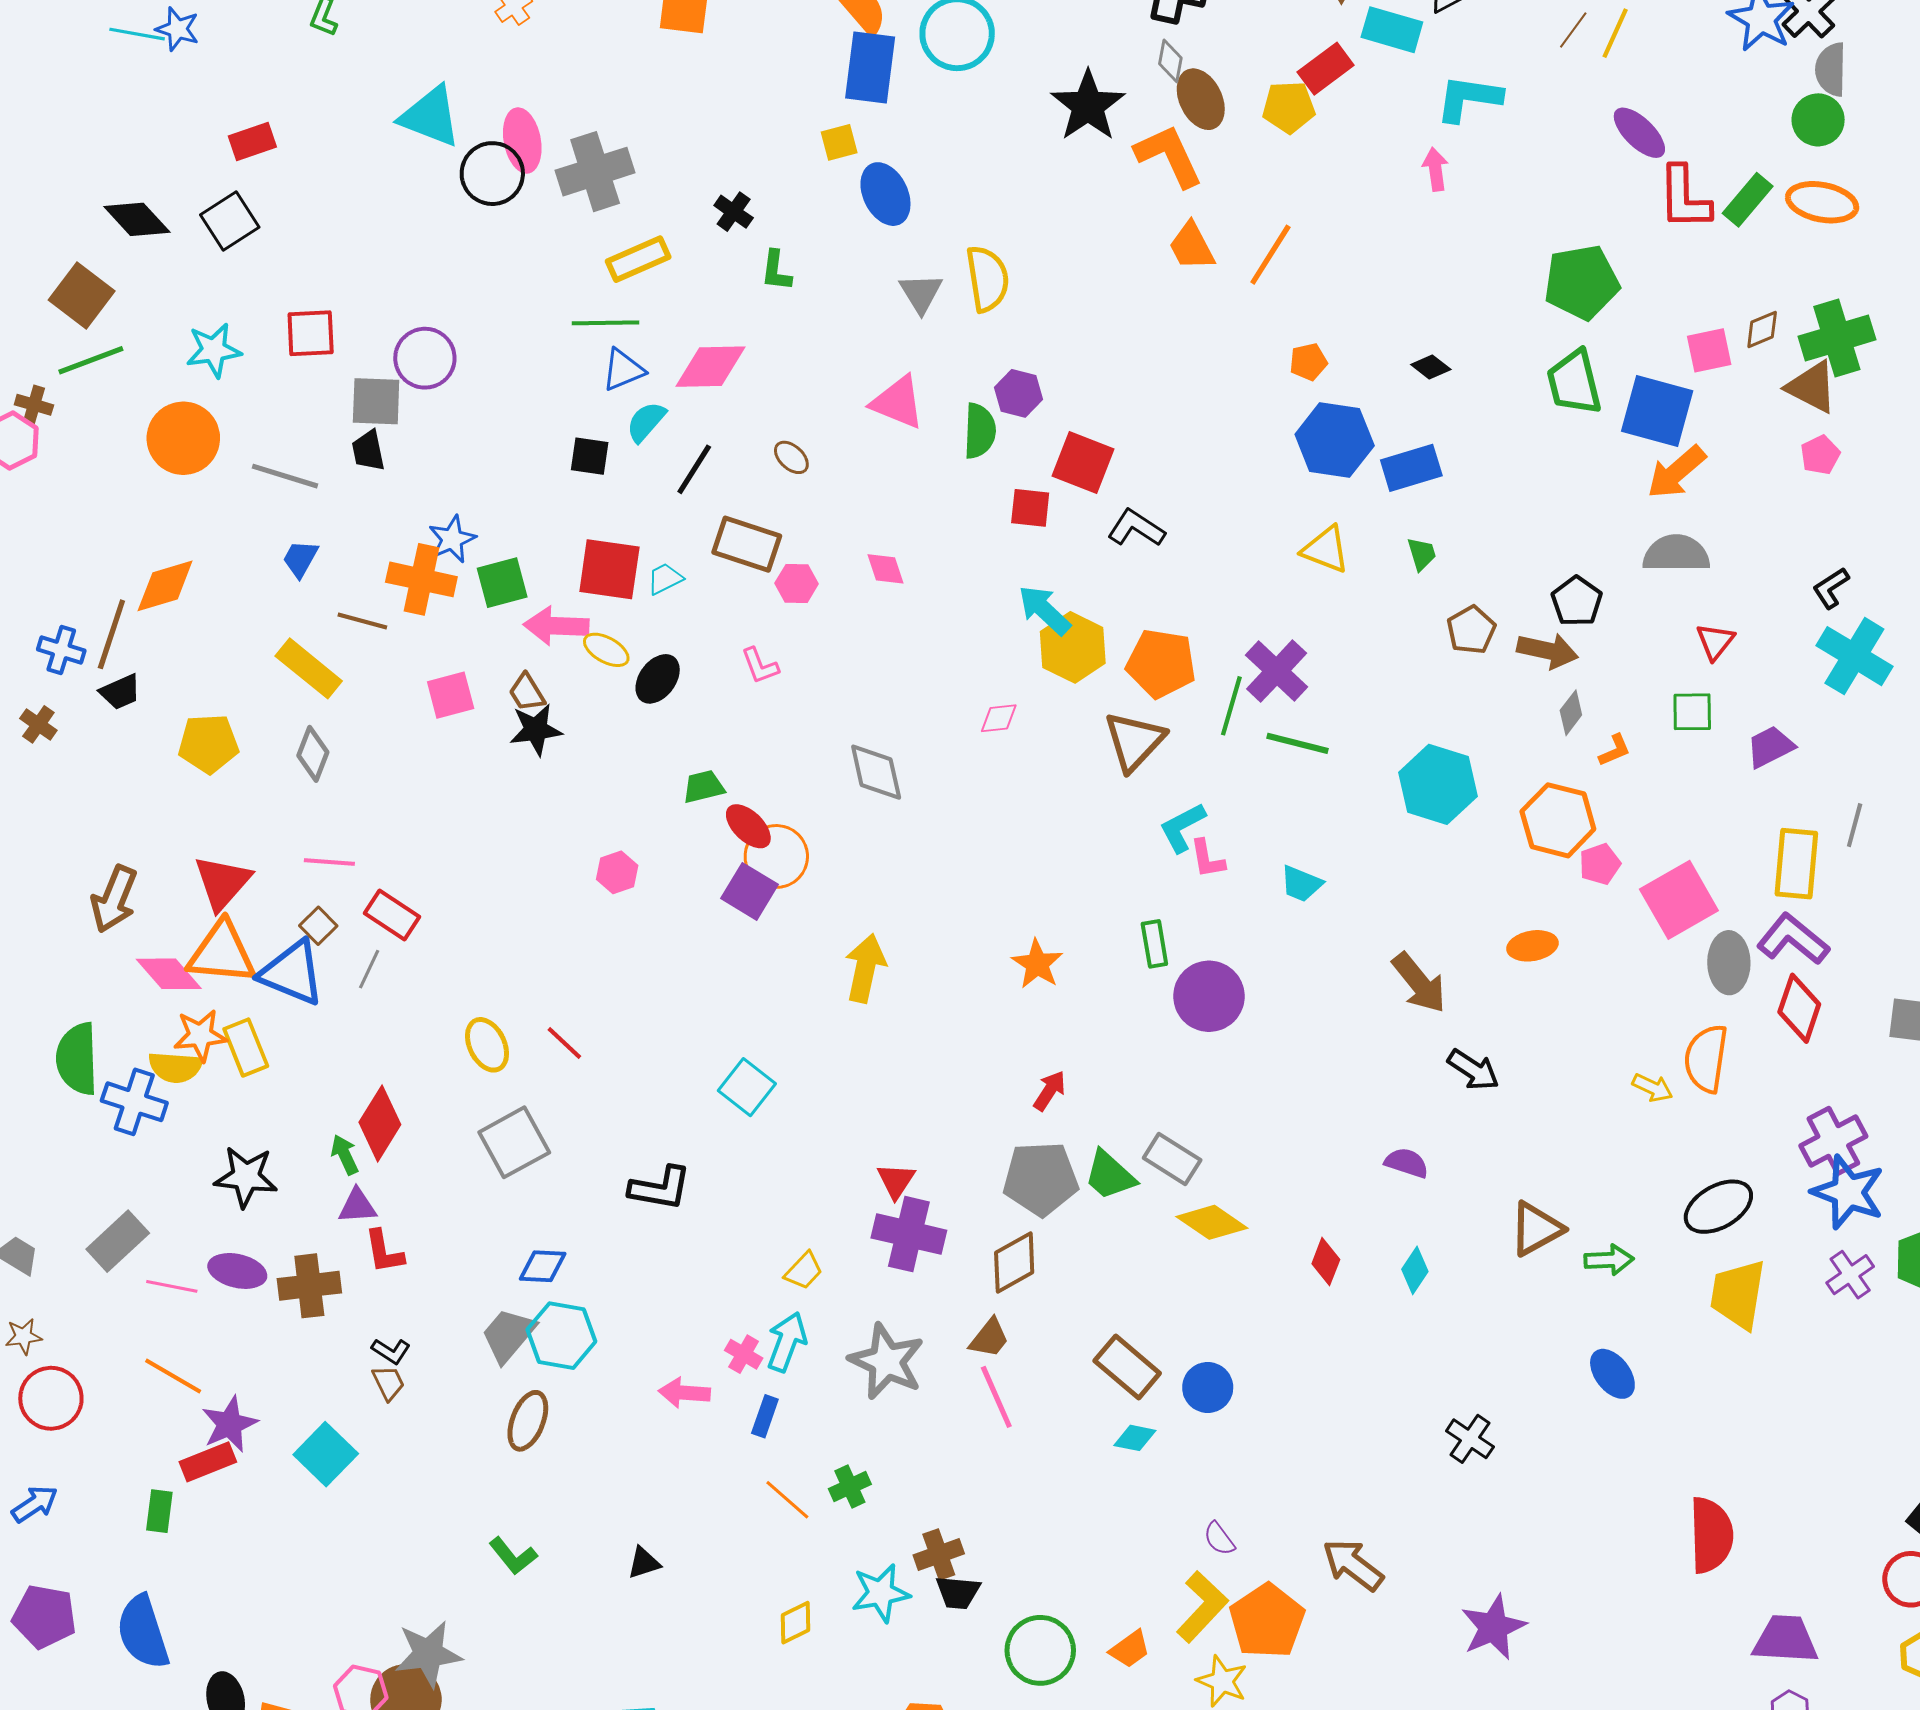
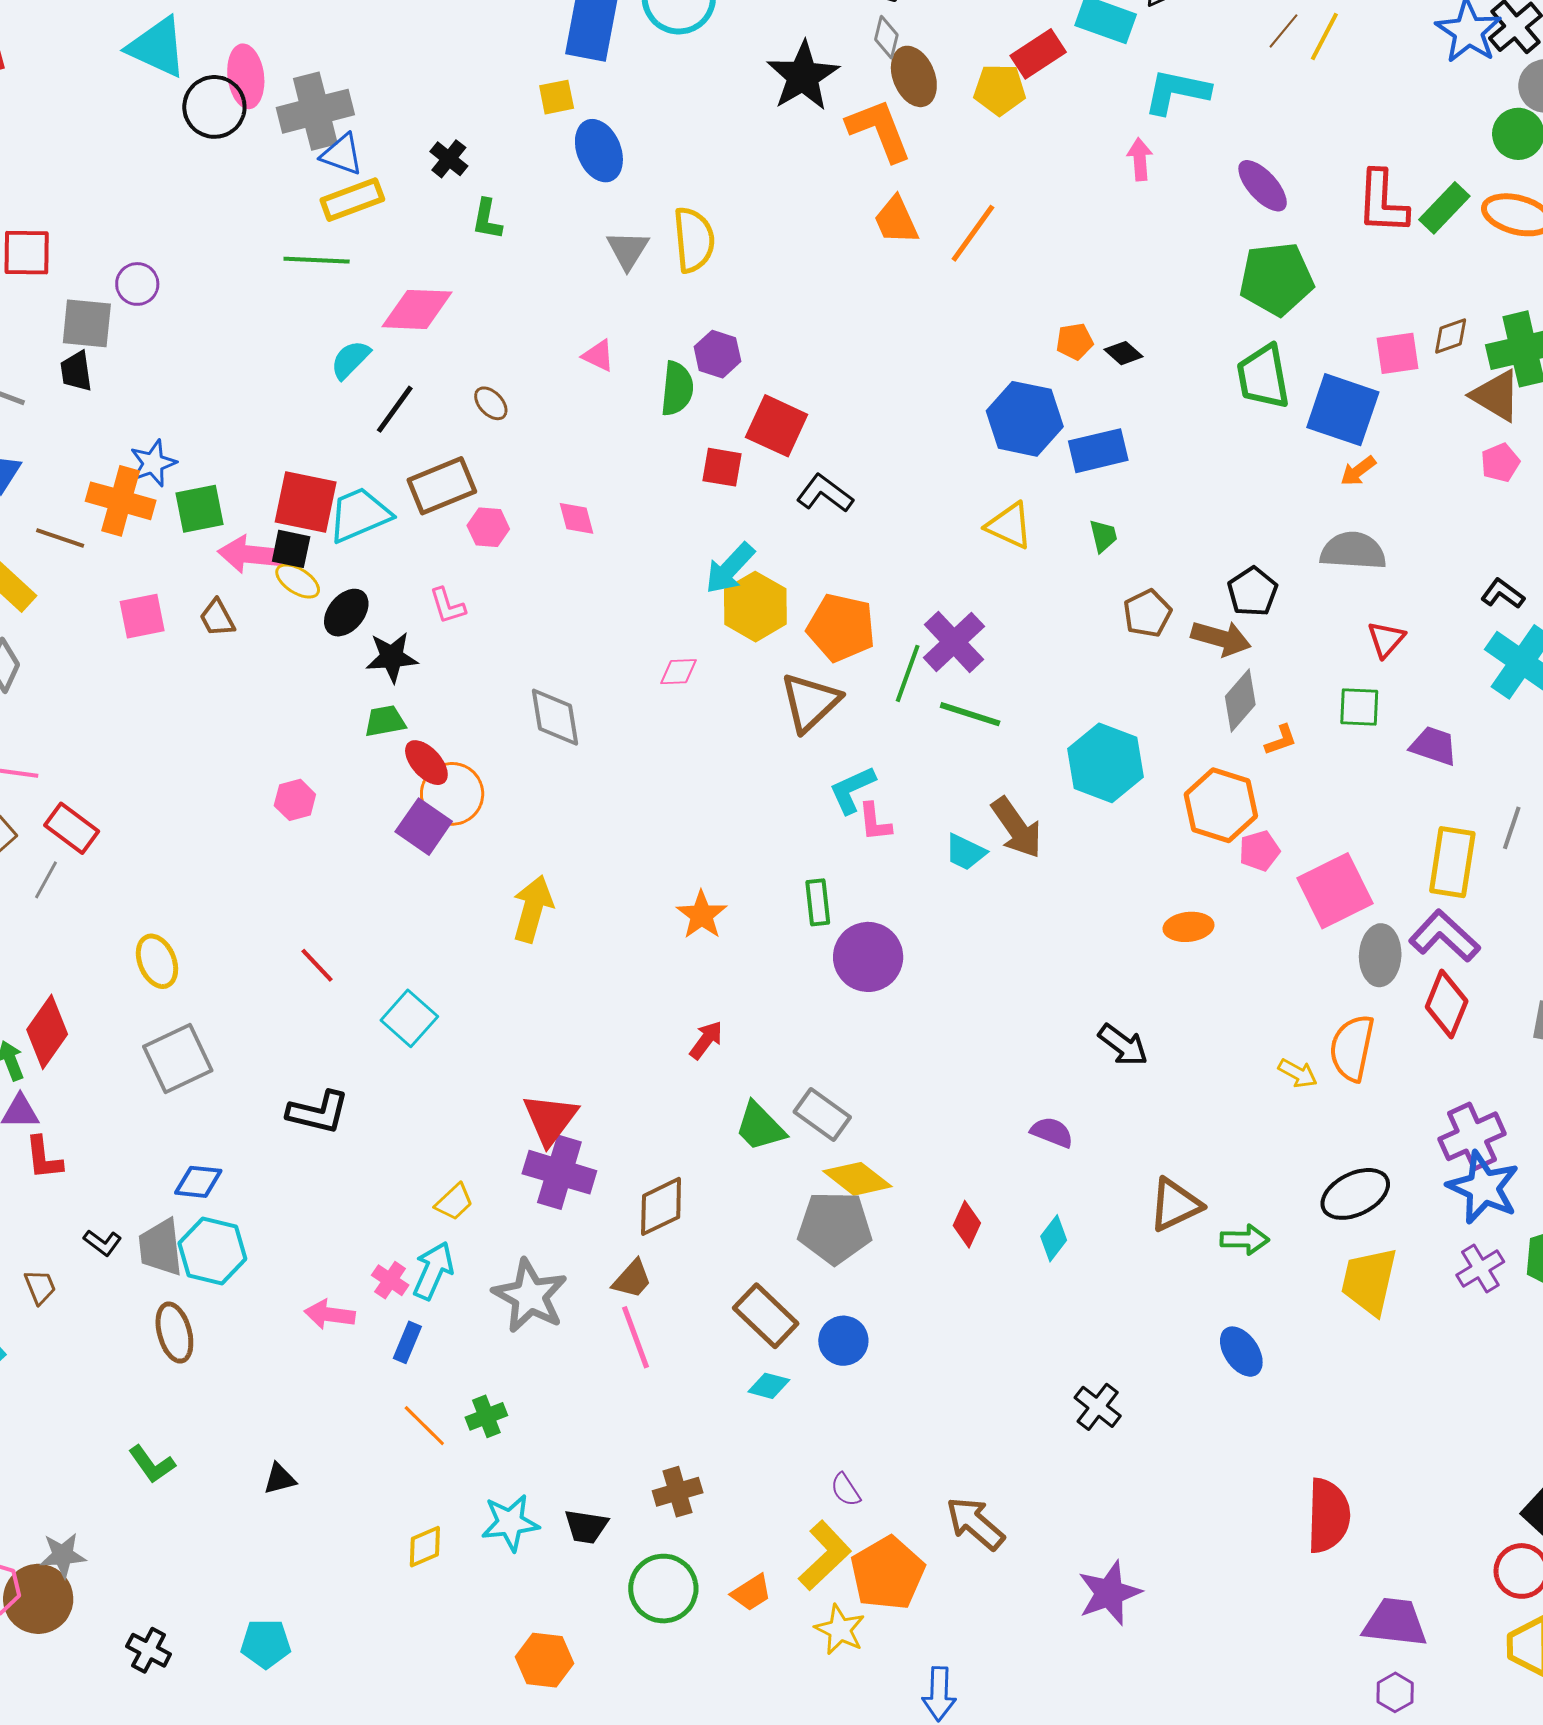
purple ellipse: (1639, 133) -> (1263, 186), moved
purple circle: (425, 358) -> (137, 284), size x0.7
orange pentagon: (1308, 362) -> (1075, 341), moved
blue triangle: (623, 370) -> (342, 154), moved, turned 39
pink triangle: (898, 402) -> (598, 356), size x0.6
black square: (590, 456) -> (291, 549), moved
orange arrow: (1676, 472) -> (1358, 471), size x0.6
brown rectangle: (747, 544) -> (442, 486), turned -44
cyan trapezoid: (665, 579) -> (359, 515), size x1.8
black L-shape: (1831, 588) -> (1503, 594), turned 66
cyan arrow: (1044, 610) -> (730, 568), turned -94
gray diamond: (1571, 713) -> (1240, 700), size x1.4
black star: (536, 730) -> (392, 657), moved
purple trapezoid: (1770, 747) -> (1434, 746), turned 42
brown arrow: (1419, 983) -> (1017, 828), moved
red line: (564, 1043) -> (317, 965), moved
gray pentagon: (1041, 1179) -> (835, 1228), moved
red triangle: (896, 1181) -> (550, 1119), size x1.5
gray trapezoid: (508, 1335) -> (160, 1247), turned -50
black L-shape: (391, 1351) -> (103, 1243), moved
brown ellipse: (528, 1421) -> (174, 1333), turned -40
brown cross: (939, 1554) -> (678, 1492), moved
gray star: (428, 1654) -> (63, 1555), size x0.7

